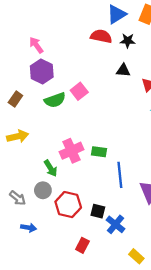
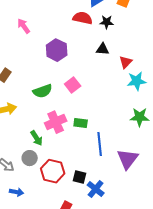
purple hexagon: (42, 71) -> (57, 50), moved
pink square: (79, 91) -> (73, 85), moved
green semicircle: (55, 100) -> (43, 91), moved

